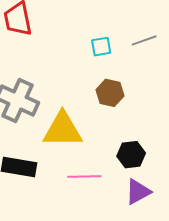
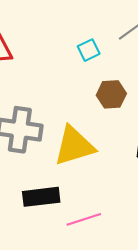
pink line: (84, 177) -> (84, 219), moved

